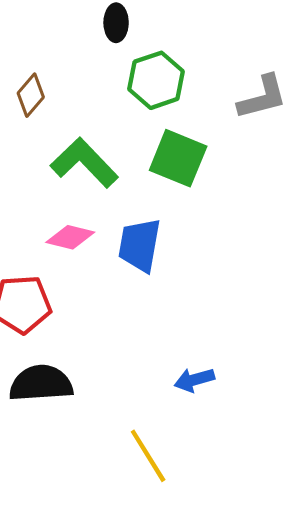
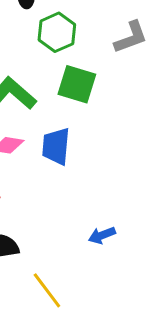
yellow line: (148, 456) -> (47, 290), moved

